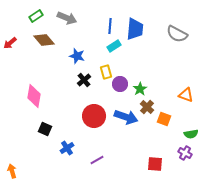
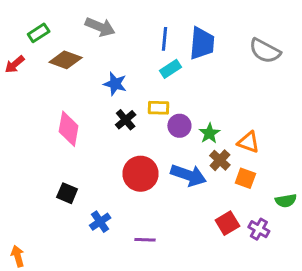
green rectangle: (36, 16) -> (39, 33), moved
brown diamond: (44, 40) -> (66, 60), turned -30
yellow rectangle: (106, 72) -> (158, 108), turned -72
orange triangle: (186, 95) -> (248, 142), moved
pink diamond: (34, 96) -> (69, 129), moved
purple cross: (185, 153) -> (259, 229), moved
purple line: (97, 160) -> (145, 240), turned 32
red square: (155, 164) -> (227, 223), moved, turned -35

